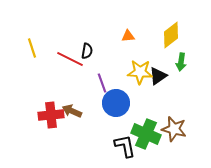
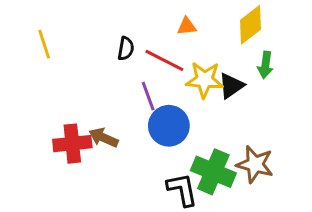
red line: (70, 59) -> (164, 60), moved

